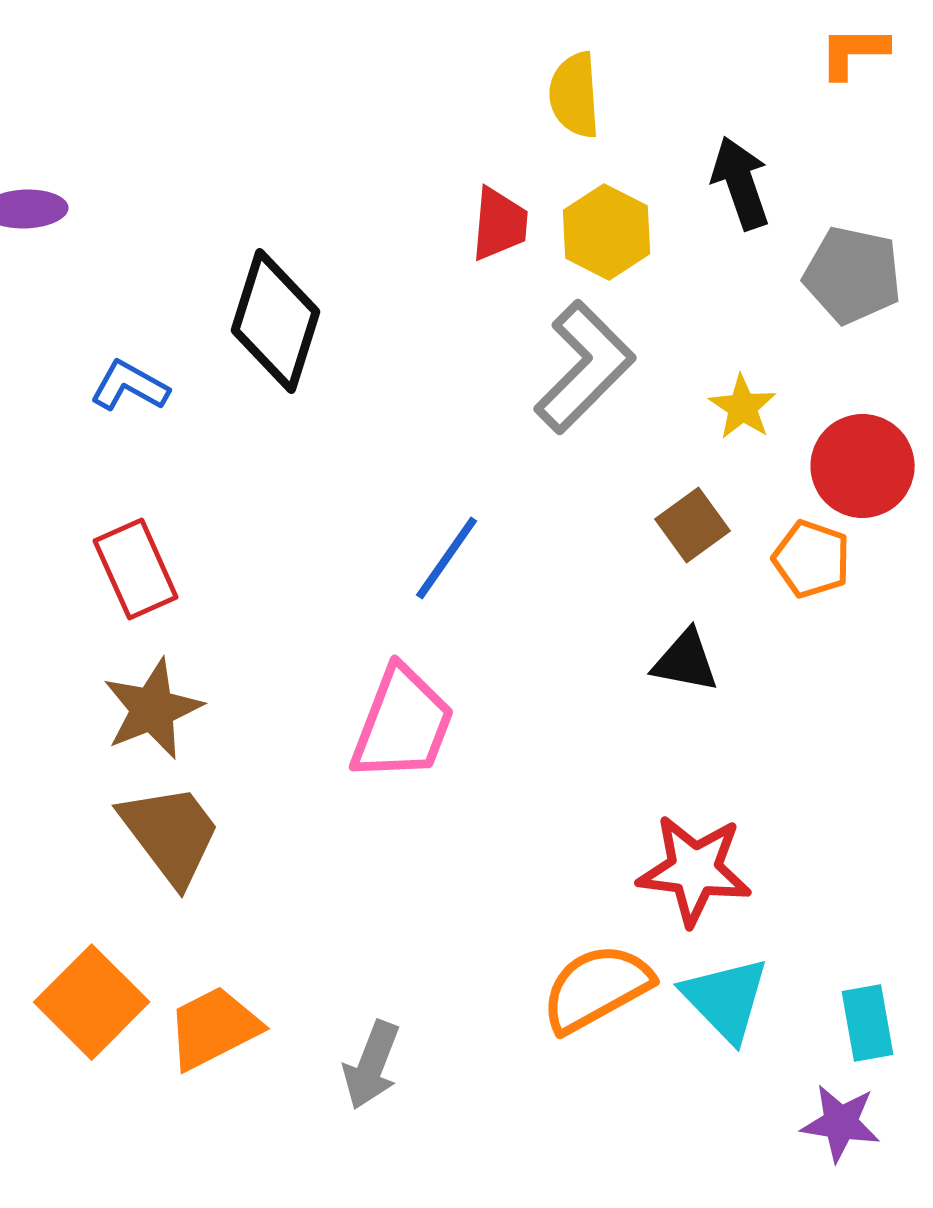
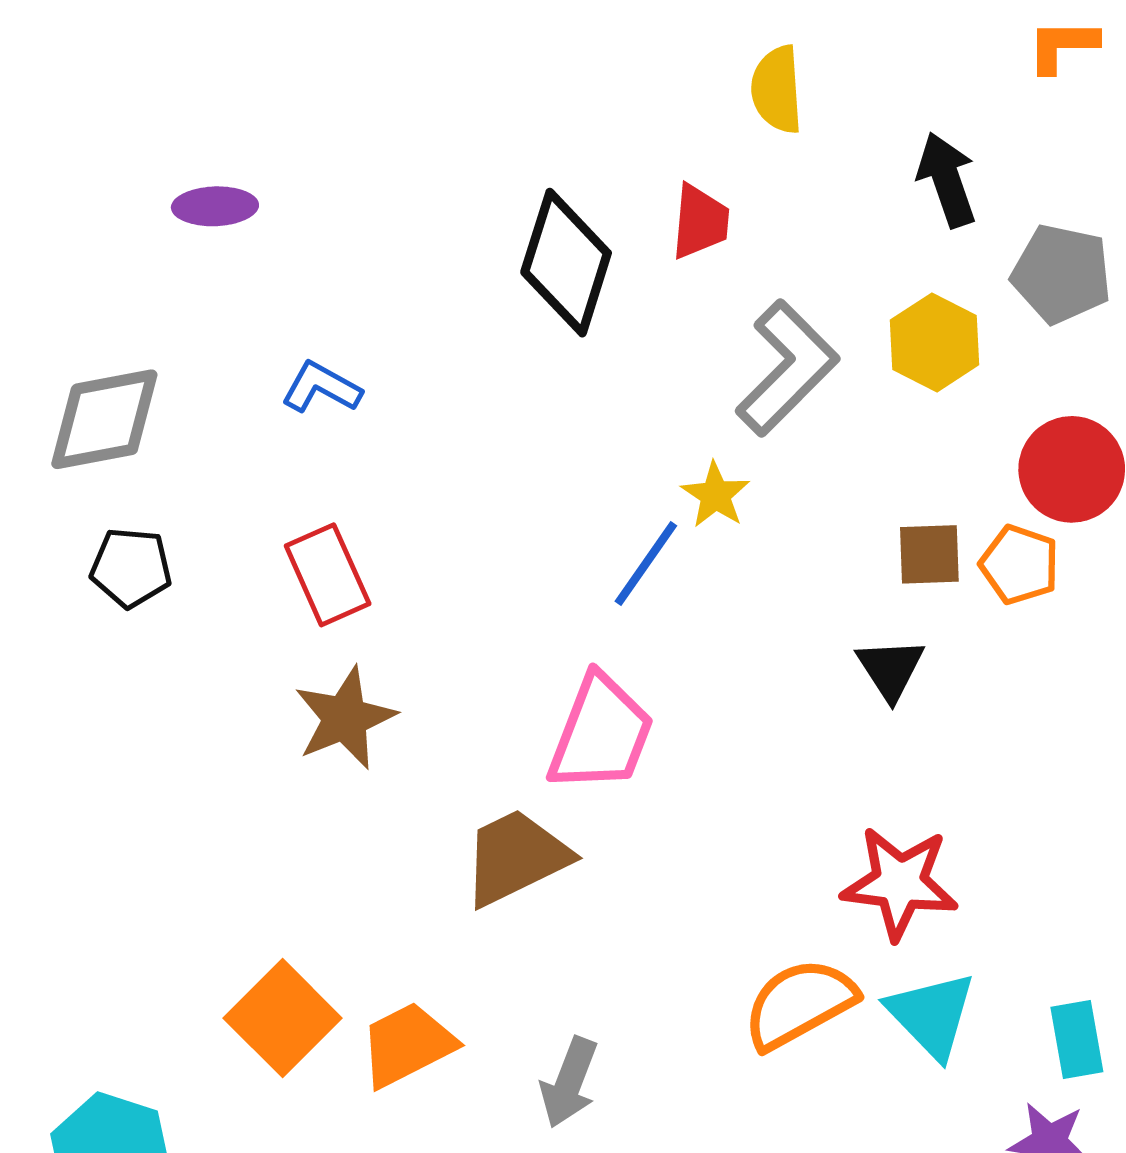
yellow hexagon: (607, 232) -> (935, 342), moved
black diamond: (276, 321) -> (566, 263), moved
yellow star: (743, 407) -> (715, 495), moved
brown square: (693, 525) -> (929, 554), moved, turned 34
black triangle: (686, 661) -> (891, 669), turned 46
brown trapezoid: (171, 834) -> (516, 857), moved, turned -79

